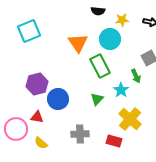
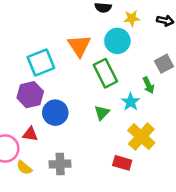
cyan square: (29, 31) -> (41, 62), moved
gray cross: (80, 134) -> (60, 164), moved
yellow semicircle: (41, 143) -> (24, 168), moved

